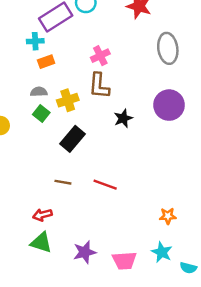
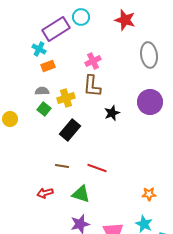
cyan cross: (35, 41) -> (39, 49), turned 32
green triangle: (41, 243) -> (81, 194), moved

